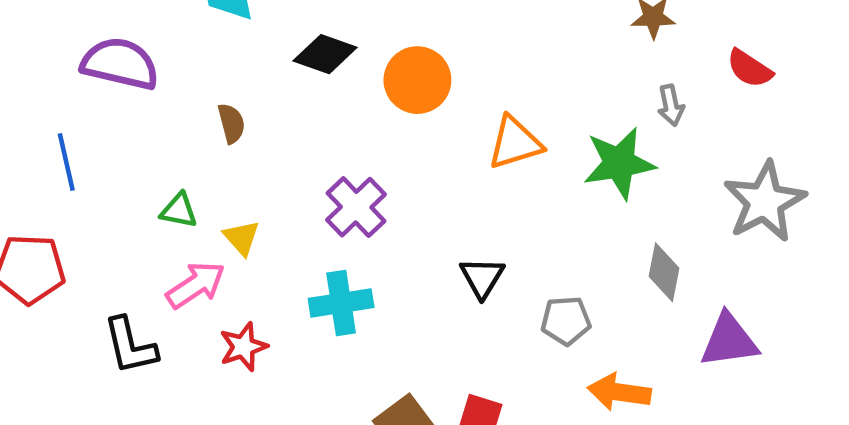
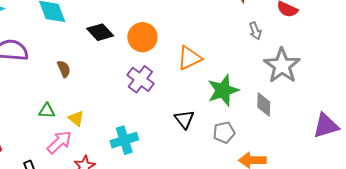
black diamond: (325, 54) -> (100, 32), turned 36
green star: (619, 163) -> (223, 90), moved
gray star: (765, 202) -> (282, 66), moved
purple cross: (356, 207) -> (140, 79), moved
purple triangle: (729, 341) -> (326, 126), moved

